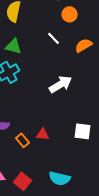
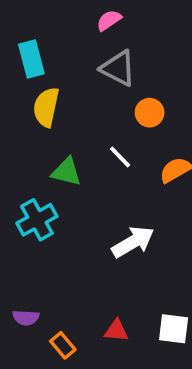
green triangle: (14, 46) -> (66, 172), moved
red triangle: (43, 134) -> (116, 331), moved

